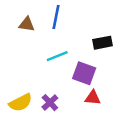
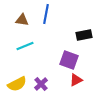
cyan line: (57, 56) -> (25, 46), moved
red triangle: (93, 98) -> (76, 80), turned -32

